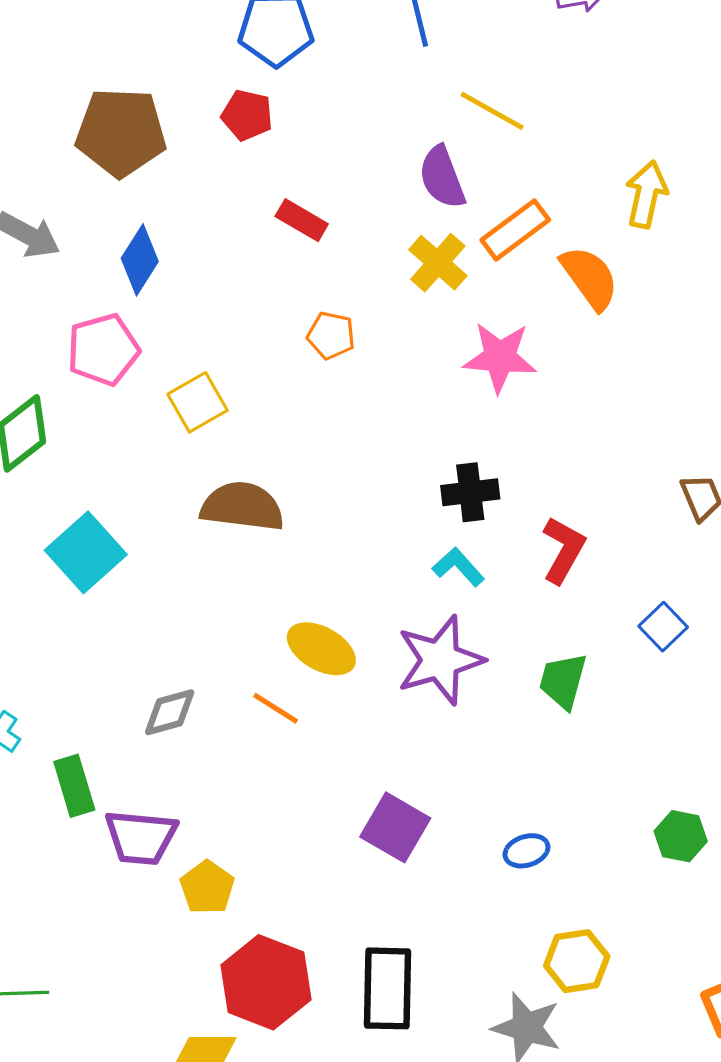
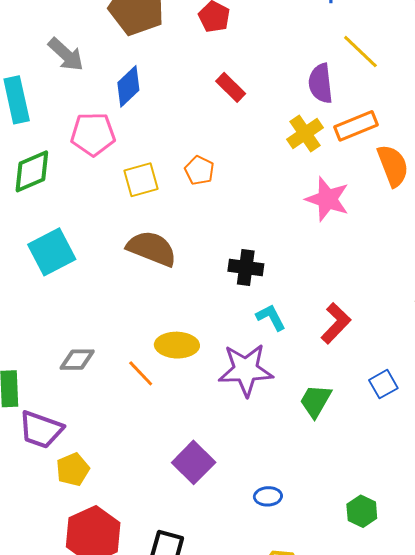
orange pentagon: (331, 335) -> (199, 170), moved
black cross: (470, 492) -> (246, 267), moved
yellow ellipse: (321, 649) -> (177, 345), turned -42

